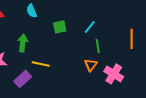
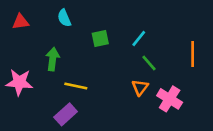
green line: (98, 46) -> (149, 63), turned -32
purple rectangle: (23, 79) -> (66, 114), moved

